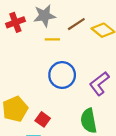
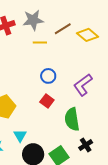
blue circle: (62, 75) -> (48, 76), size x0.6
red square: (43, 119) -> (47, 101), moved

